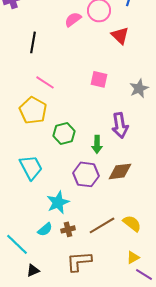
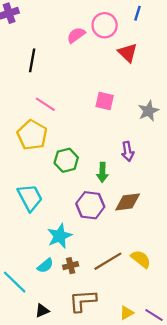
purple arrow: (120, 125) -> (128, 151), size x0.7
yellow triangle: (133, 257) -> (127, 313), moved
black triangle: (33, 270) -> (42, 311), moved

